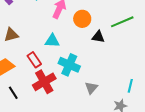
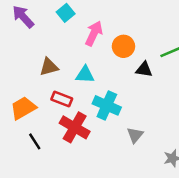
brown triangle: (11, 35) -> (49, 67), moved
red rectangle: (34, 60) -> (62, 99), turned -35
red cross: (44, 82) -> (75, 127), turned -30

